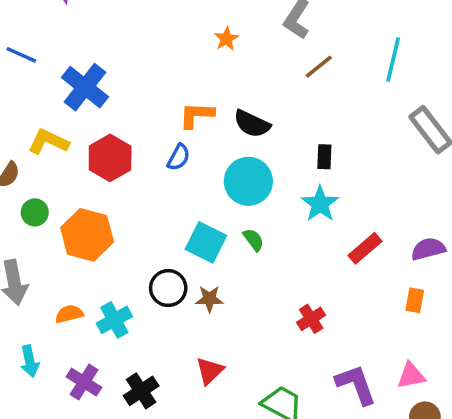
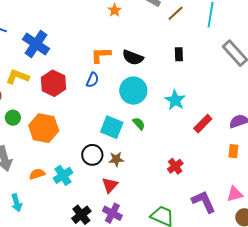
brown line: (319, 67) -> (176, 13), moved
black rectangle: (324, 157) -> (179, 54), moved
red triangle: (210, 371) -> (110, 185), moved
purple cross: (84, 382) -> (112, 213), moved

